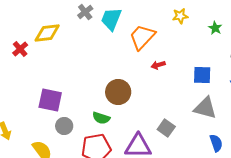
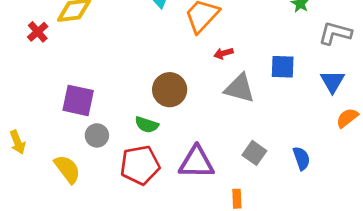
gray triangle: (205, 108) -> (240, 88), moved
gray square: (166, 128) -> (254, 153), moved

